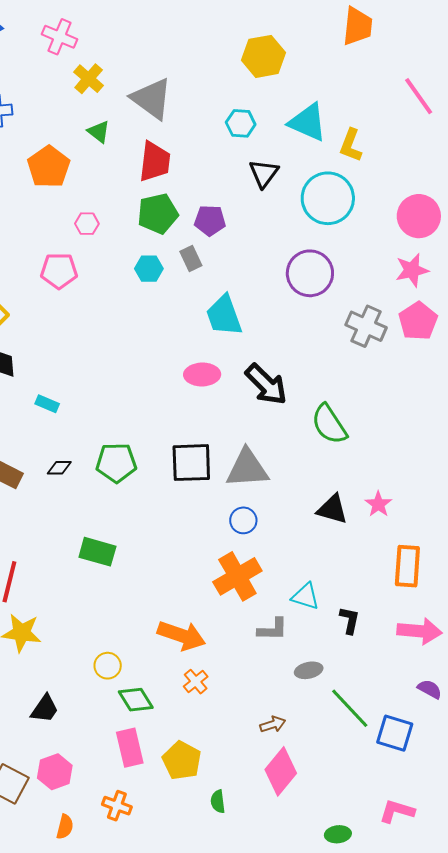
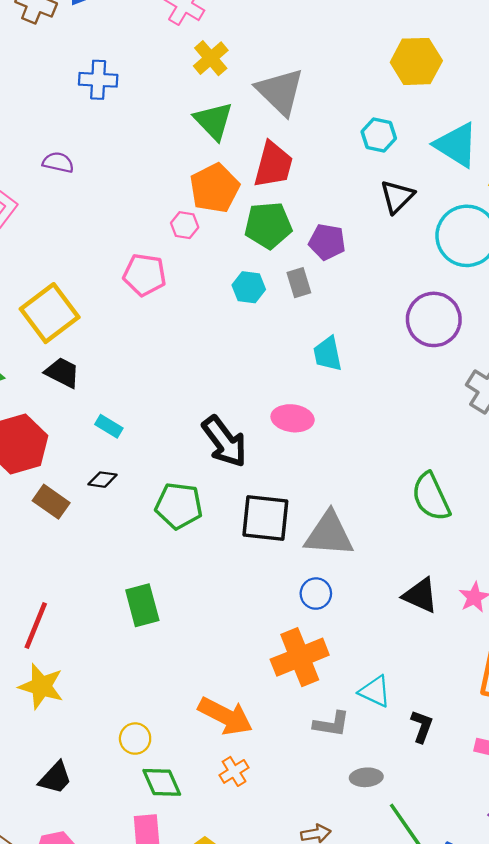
green triangle: (99, 132) -> (214, 121), size x1.5
orange pentagon: (49, 167) -> (215, 188), moved
cyan trapezoid: (224, 315) -> (328, 354), size x0.7
black arrow: (266, 384) -> (224, 442), moved
black diamond: (59, 468) -> (102, 480), moved
green rectangle: (97, 552) -> (142, 605), turned 51

